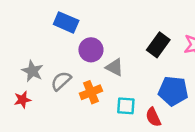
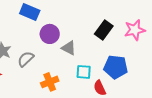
orange cross: (91, 92) -> (50, 82), moved
cyan square: (126, 106) -> (84, 72), moved

